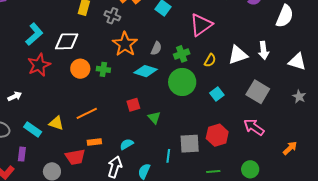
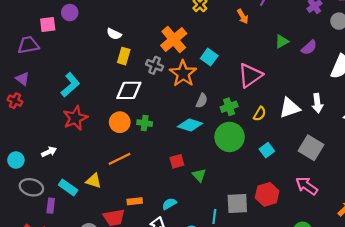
white diamond: (67, 41) -> (129, 90), moved
orange star: (125, 44) -> (183, 74), moved
orange line: (87, 113) -> (120, 159), moved
purple rectangle: (22, 154) -> (51, 206), moved

